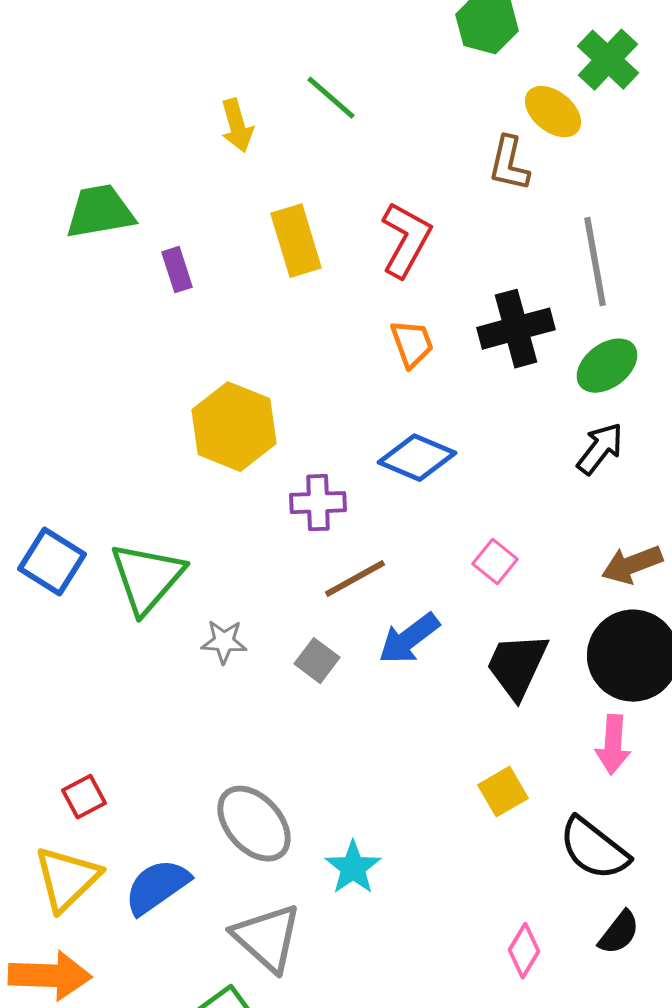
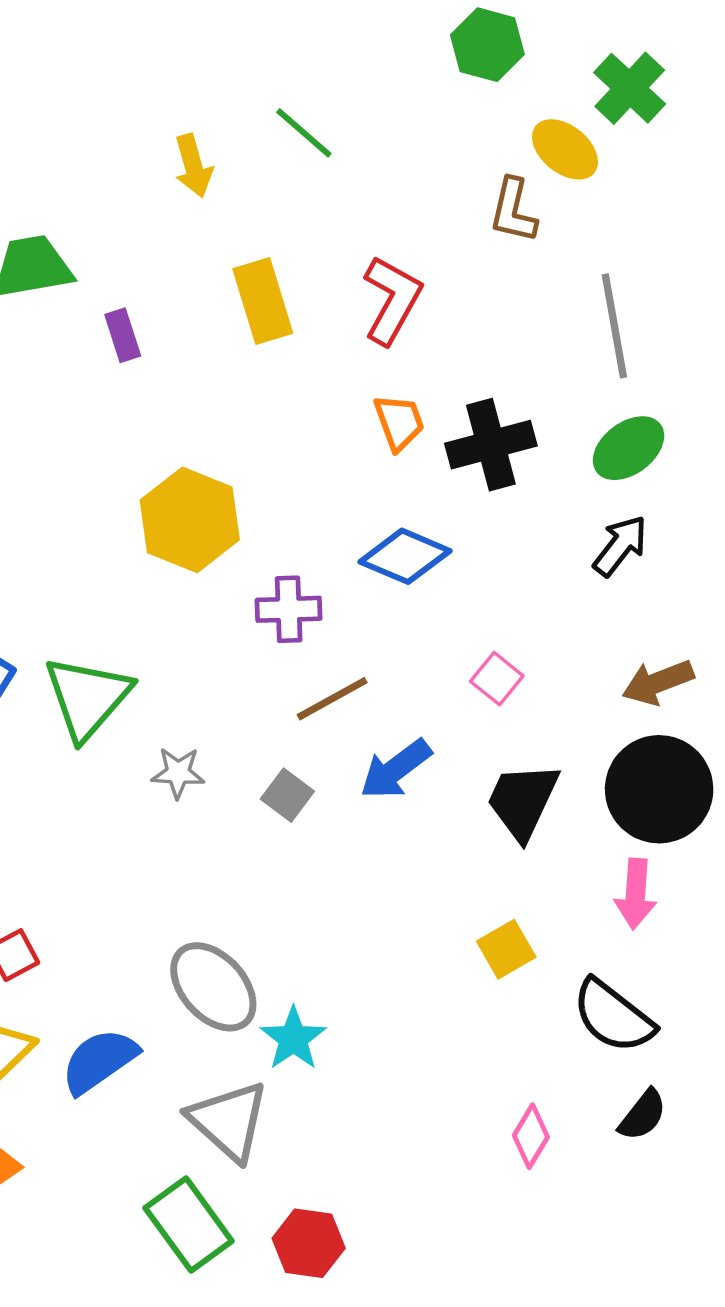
black cross: (516, 329) -> (491, 445), moved
cyan star: (353, 868) -> (293, 1039), moved

